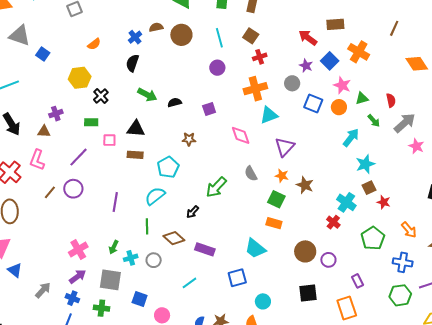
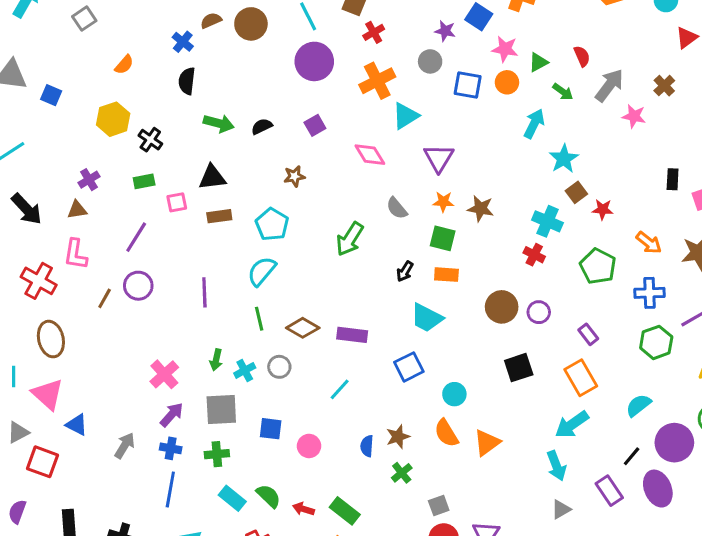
purple circle: (217, 68) -> (314, 61), size x1.6
black arrow: (193, 212) -> (405, 271), moved

